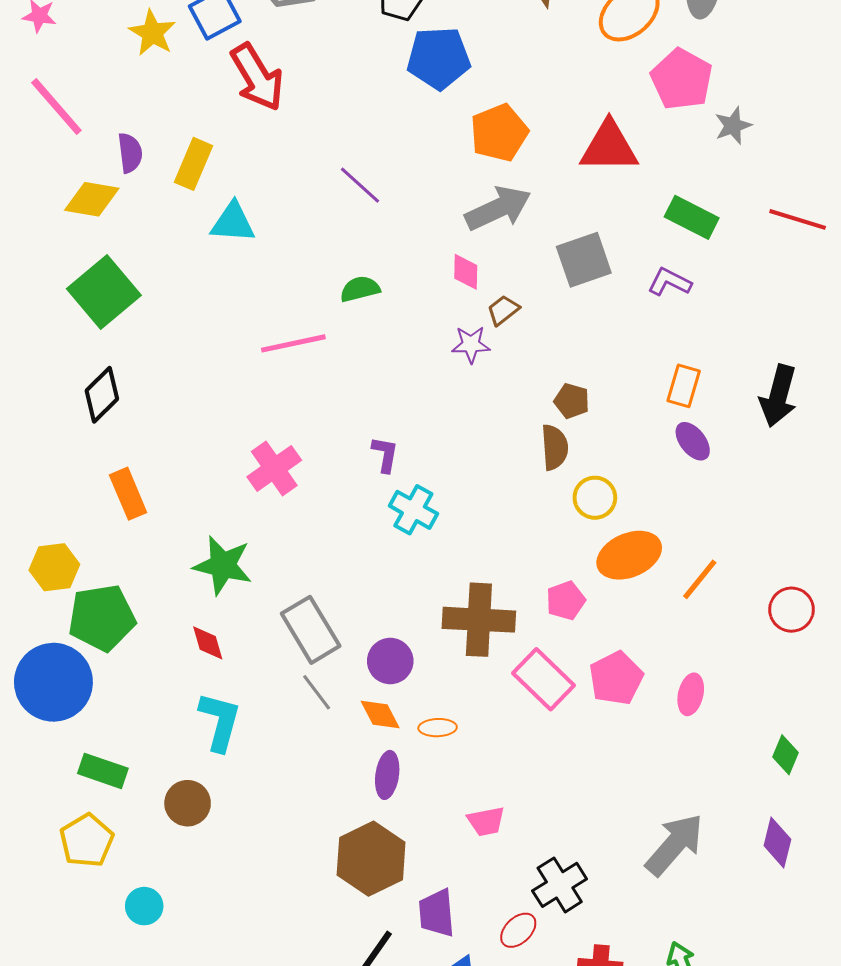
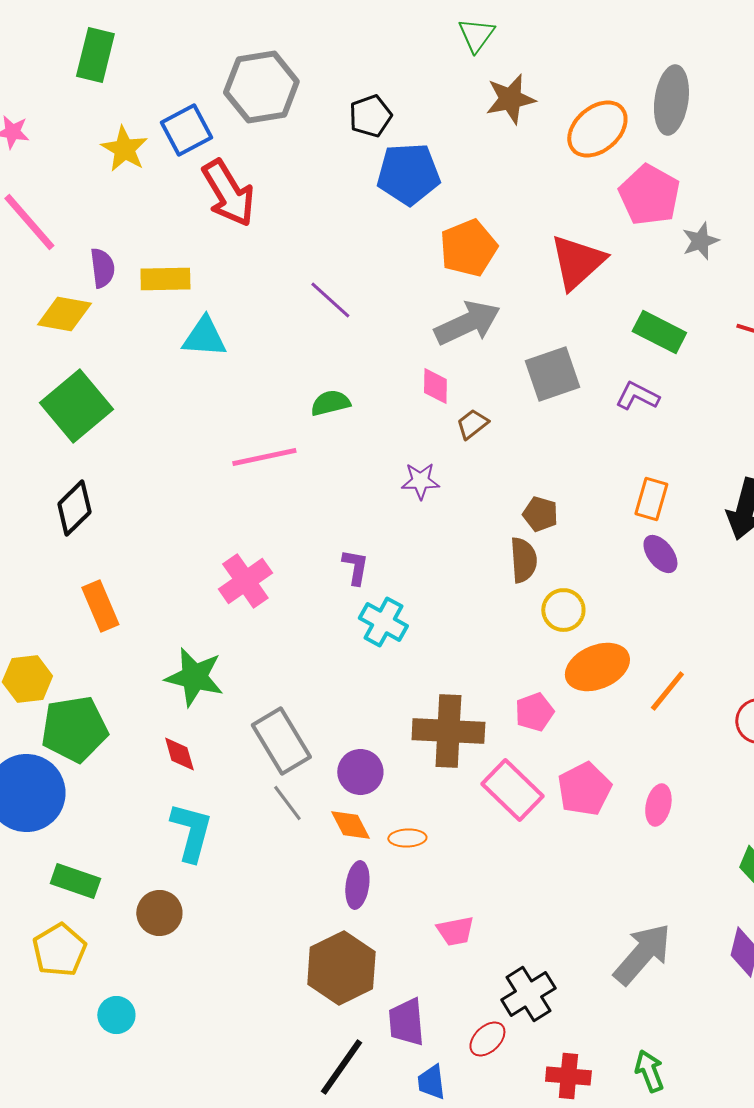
red triangle: (609, 147) -> (577, 262), turned -42
yellow rectangle: (194, 164) -> (165, 279), turned 66
purple star: (471, 344) -> (420, 481), moved

